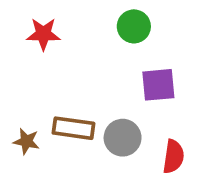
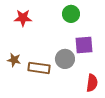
gray circle: (123, 138) -> (65, 59), moved
brown star: (26, 141) -> (14, 60), moved

